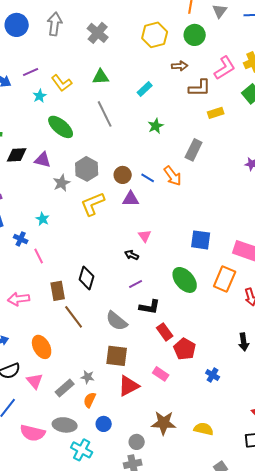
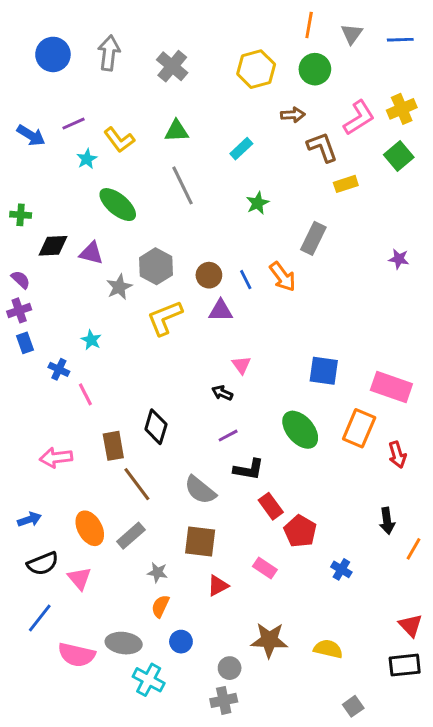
brown L-shape: (200, 88) -> (322, 147), turned -110
blue line: (148, 178) -> (246, 280), turned 32
red triangle: (129, 386) -> (218, 586), size x0.7
gray rectangle: (65, 388) -> (131, 536), moved

